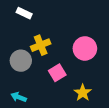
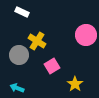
yellow cross: (41, 45) -> (37, 41), turned -36
pink circle: (85, 48) -> (86, 35), moved

